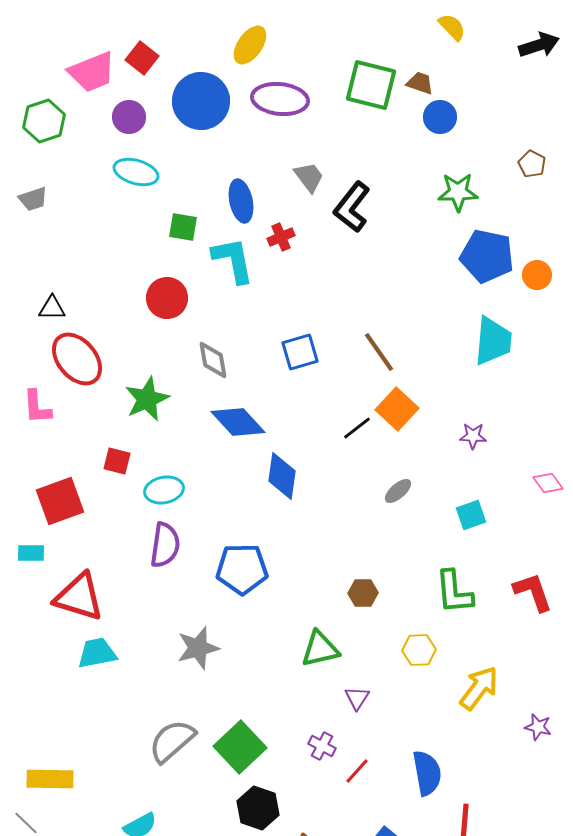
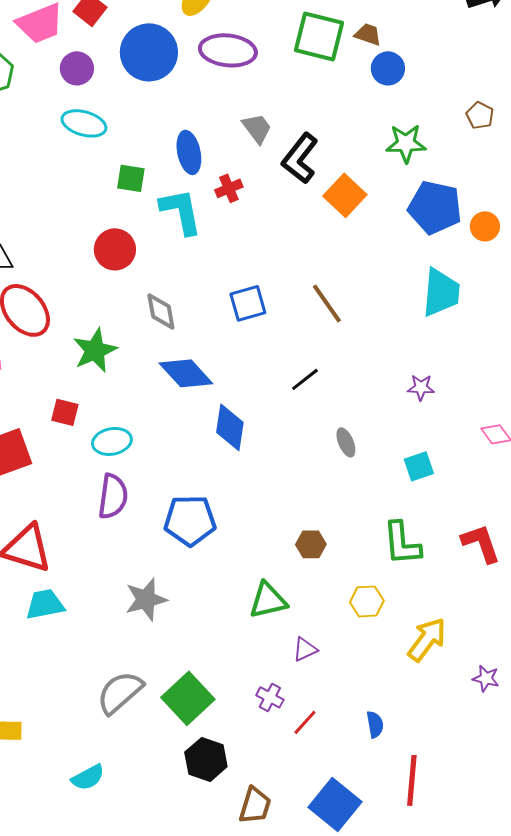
orange square: (397, 409) -> (345, 195), moved
gray ellipse: (398, 491) -> (346, 442), turned -72
purple triangle: (357, 698) -> (305, 649), turned 32
blue semicircle: (427, 773) -> (375, 724), size x0.6

